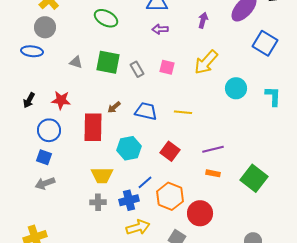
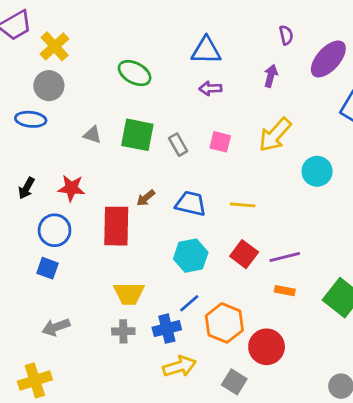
cyan hexagon: (129, 148) -> (191, 256), moved
red square: (170, 151) -> (244, 254), moved
gray arrow: (45, 183) -> (56, 327), moved

